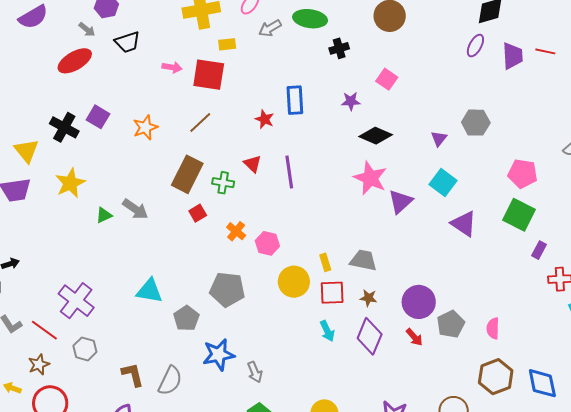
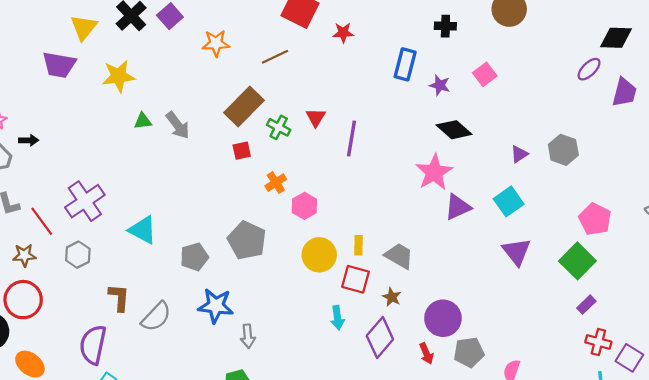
blue rectangle: (295, 100) -> (405, 64), moved
red star: (265, 119) -> (343, 33), moved, turned 30
cyan triangle: (149, 291) -> (143, 230), moved

